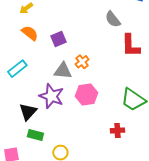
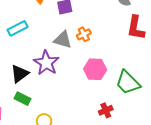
pink hexagon: (87, 94) -> (95, 69), moved
red cross: (117, 130) -> (106, 110), turned -32

